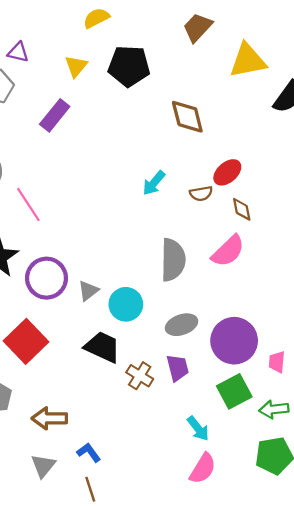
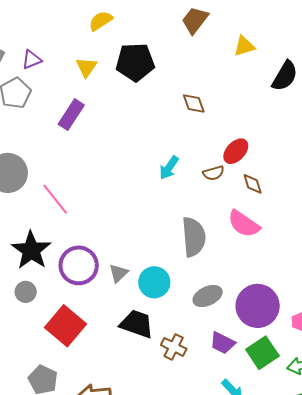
purple triangle: (18, 52) -> (32, 60), turned -30
yellow triangle: (248, 61) -> (244, 46), size x0.6
brown diamond: (187, 117) -> (194, 103), size x0.7
pink semicircle: (228, 251) -> (244, 224), turned 84
purple trapezoid: (178, 368) -> (222, 343), moved, turned 136

